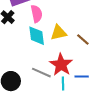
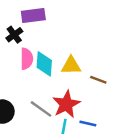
pink semicircle: (37, 14) -> (27, 59), moved
brown line: (83, 39) -> (98, 80), turned -32

